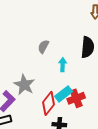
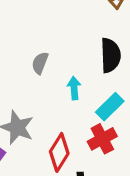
cyan rectangle: (64, 94) -> (110, 107), moved

